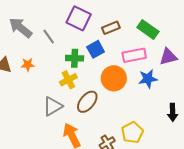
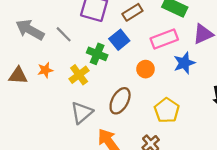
green cross: (75, 58) -> (97, 54), turned 30
orange circle: (114, 78) -> (146, 69), size x0.6
yellow cross: (68, 80) -> (79, 75), moved
yellow pentagon: (132, 132) -> (167, 110), moved

